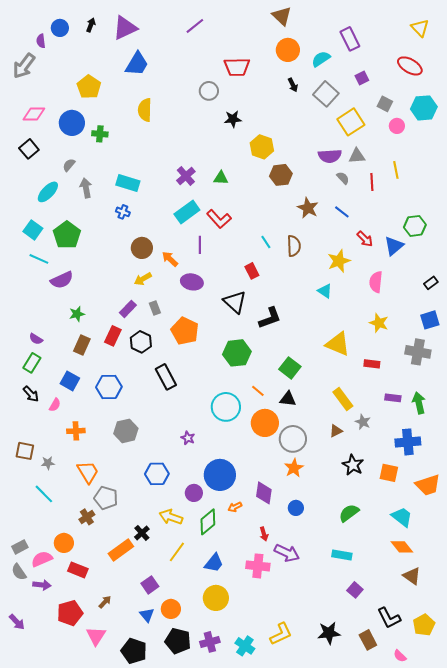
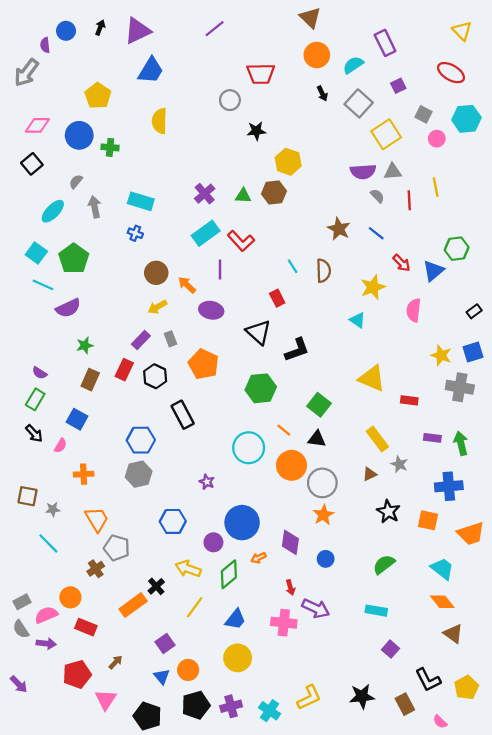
brown hexagon: (281, 175) -> (274, 193), moved
yellow star: (379, 323) -> (441, 355), moved
blue hexagon: (109, 387) -> (141, 440), moved
black pentagon: (178, 641) -> (196, 705), turned -30

